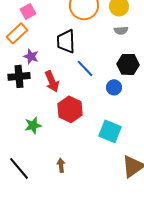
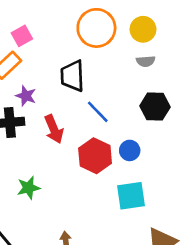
blue circle: (114, 87) -> (130, 150), moved
red hexagon: (70, 109) -> (95, 156), moved
cyan square: (110, 131) -> (131, 196), turned -30

